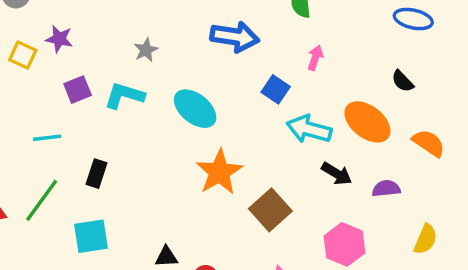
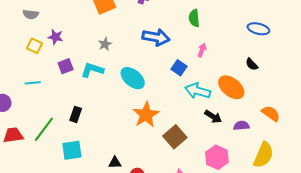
cyan line: (47, 138) -> (33, 83), moved
orange semicircle: (429, 143) -> (271, 113), moved
yellow semicircle: (426, 239) -> (263, 155), size x1.5

